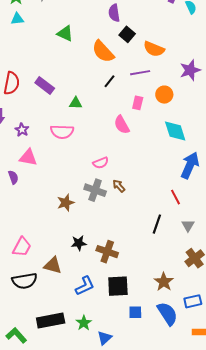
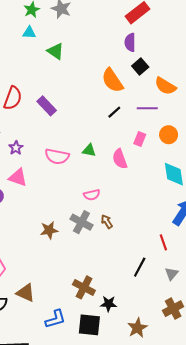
green triangle: (65, 33) -> (56, 51), moved
green triangle: (76, 103) -> (89, 150), moved
black star: (79, 243) -> (108, 304), moved

